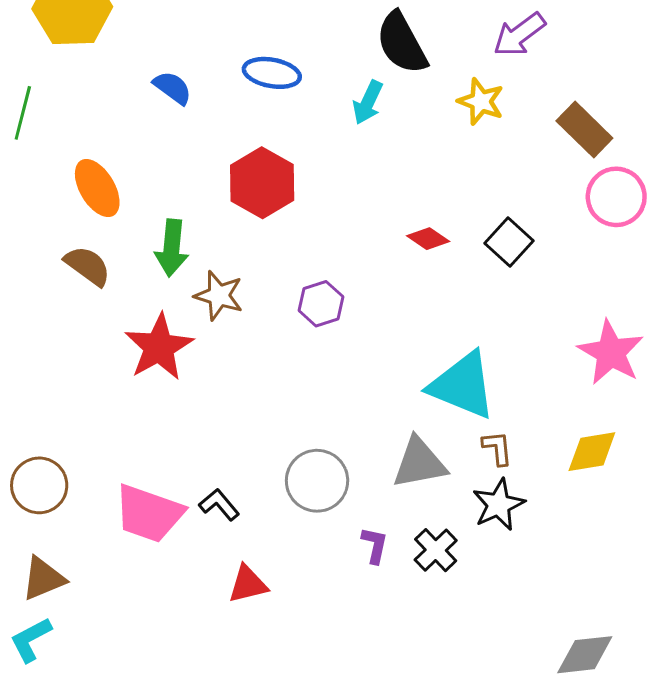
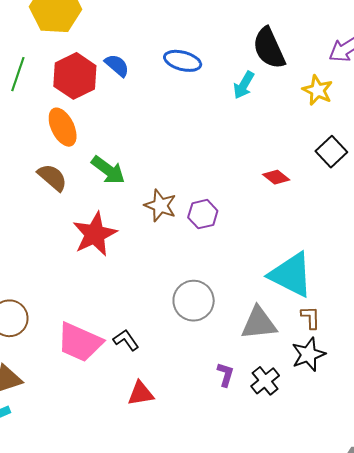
red hexagon: (262, 183) -> (75, 76), moved
black square: (509, 242) -> (331, 152), moved
green arrow: (172, 248) -> (108, 170), turned -63
brown star: (219, 296) -> (160, 206), moved
gray circle: (317, 481) -> (194, 301), moved

